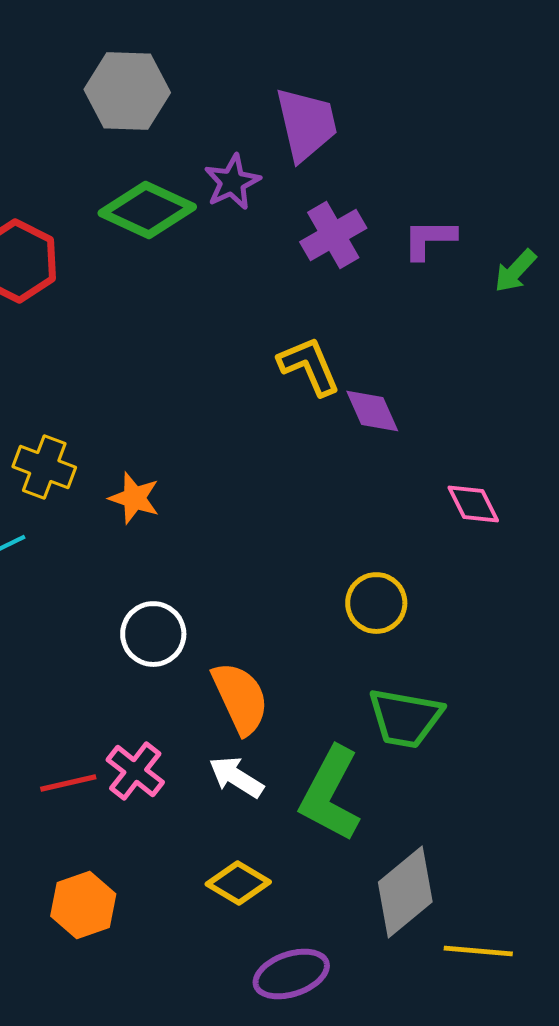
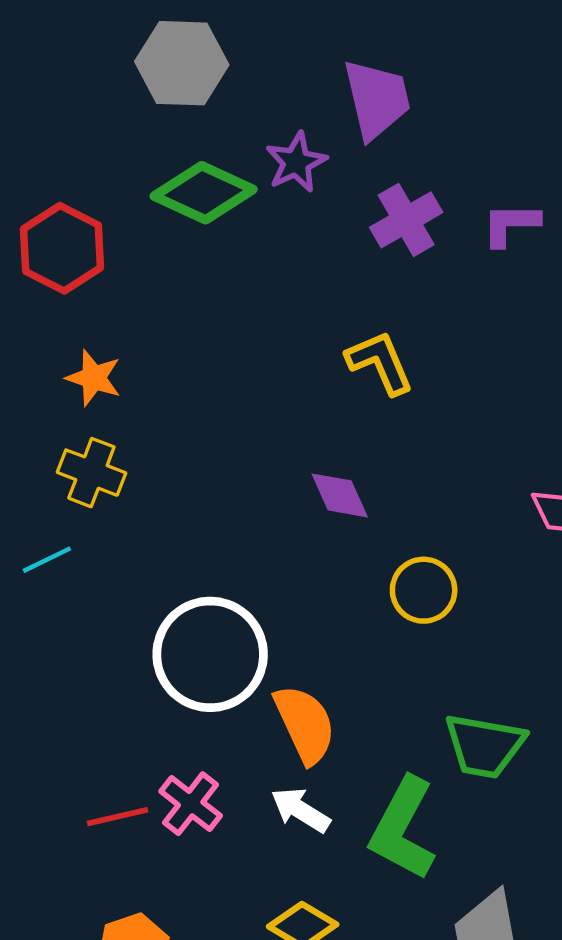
purple diamond: (372, 411) -> (340, 495), moved
orange star: (134, 498) -> (94, 378), moved
yellow circle: (376, 603) -> (424, 590), moved
white circle: (153, 634) -> (210, 654), size x1.6

